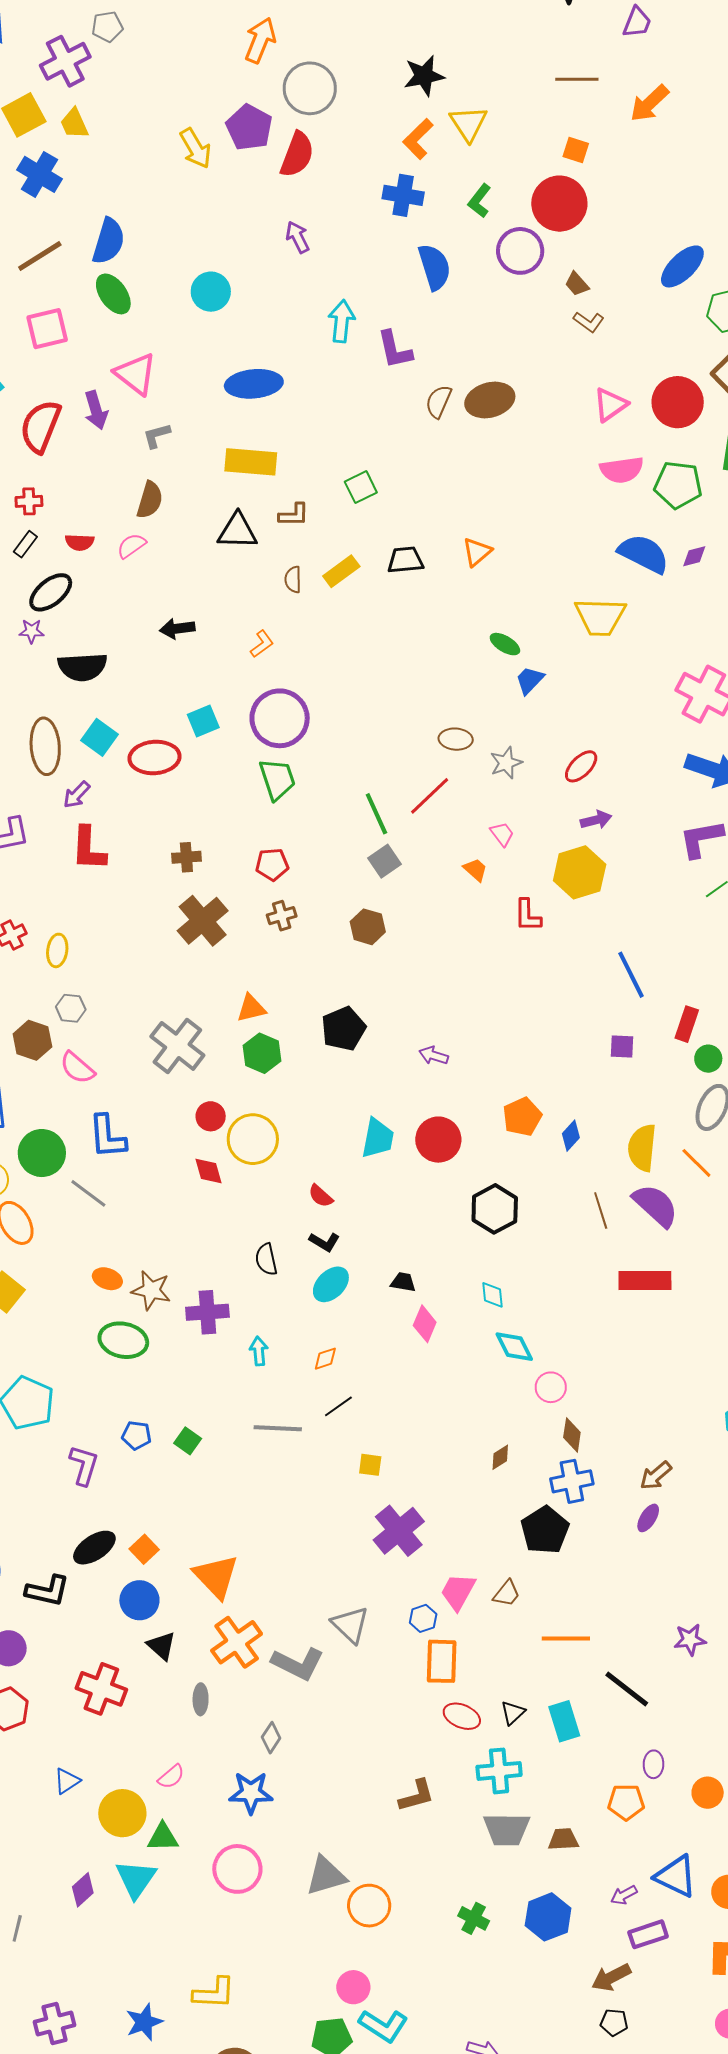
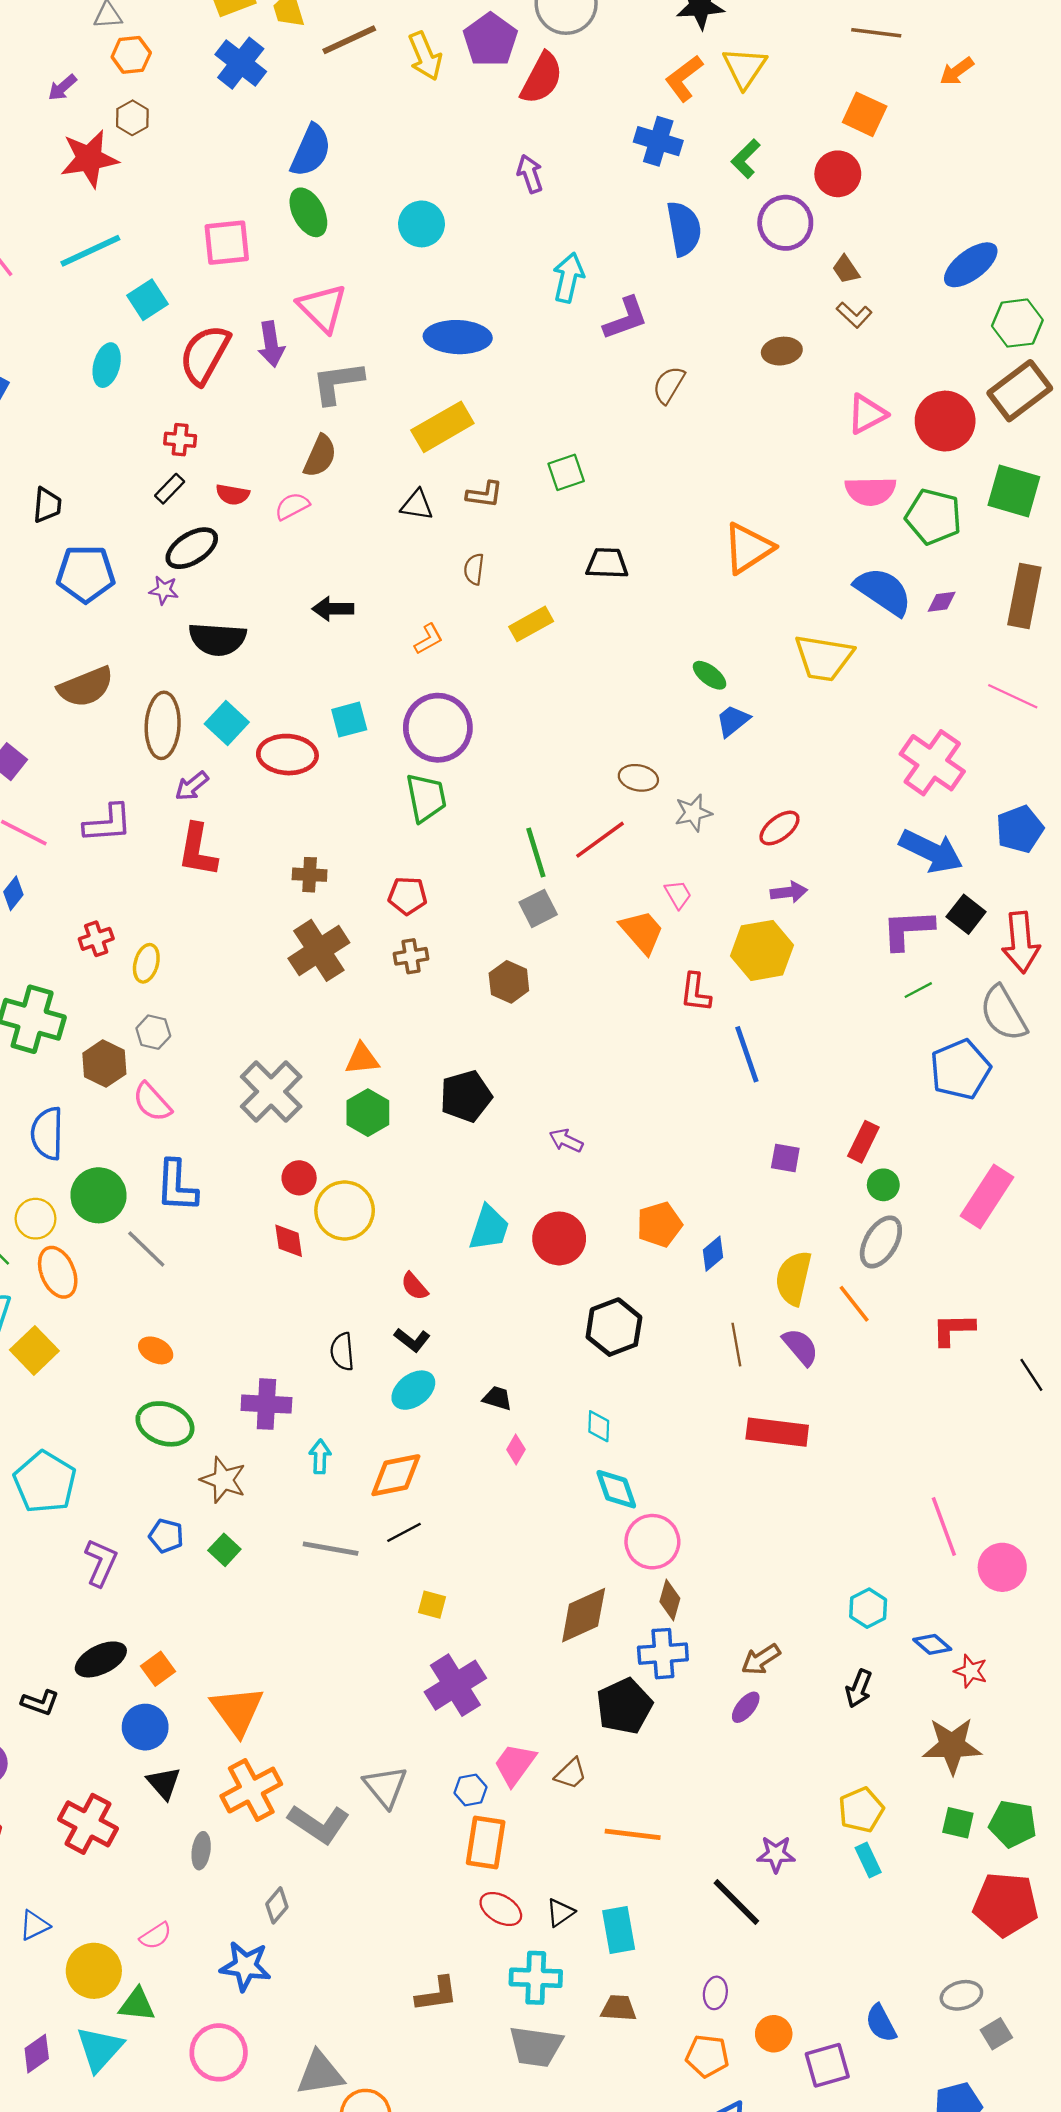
orange arrow: (649, 103) -> (957, 71), size x0.7
orange square: (576, 150) -> (865, 114), size x1.4
red circle: (559, 204) -> (838, 174), size x0.7
brown line: (40, 256) -> (349, 40), moved
purple L-shape: (395, 350) -> (626, 318), turned -105
brown ellipse: (490, 400) -> (782, 351), moved, size x0.7
gray L-shape: (157, 436) -> (338, 383), size x1.6
yellow rectangle: (251, 462) -> (442, 427), turned -42
black triangle: (237, 531) -> (417, 505), size x0.7
orange triangle: (477, 552) -> (748, 548), moved, size x1.5
yellow rectangle: (341, 571) -> (531, 624), moved
orange trapezoid: (475, 870) -> (642, 932), size x1.6
blue line: (631, 975) -> (747, 1054), moved
purple semicircle: (656, 1205) -> (800, 1347), size x0.7
brown star: (151, 1290) -> (223, 1480), moved
pink diamond: (425, 1324) -> (516, 1450), size x0.7
orange diamond: (325, 1359) -> (396, 1475), size x1.8
pink circle: (551, 1387) -> (652, 1542), size x1.5
brown diamond: (500, 1457) -> (584, 1615), size x2.0
black L-shape: (48, 1591) -> (40, 1703), size x0.7
black line: (627, 1689) -> (736, 1902), moved
orange pentagon: (626, 1802) -> (707, 2056), moved
brown trapezoid: (563, 1839) -> (619, 2008), moved

